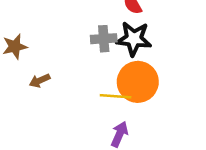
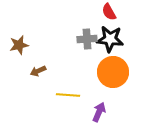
yellow line: (116, 96) -> (68, 95), moved

